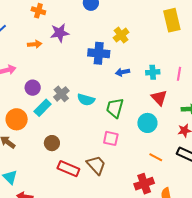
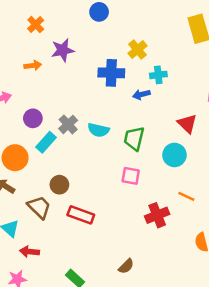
orange cross: (38, 11) -> (36, 25), turned 32
cyan cross: (153, 72) -> (158, 75), moved
brown trapezoid: (96, 165) -> (39, 207), moved
red cross: (144, 184) -> (157, 215), moved

